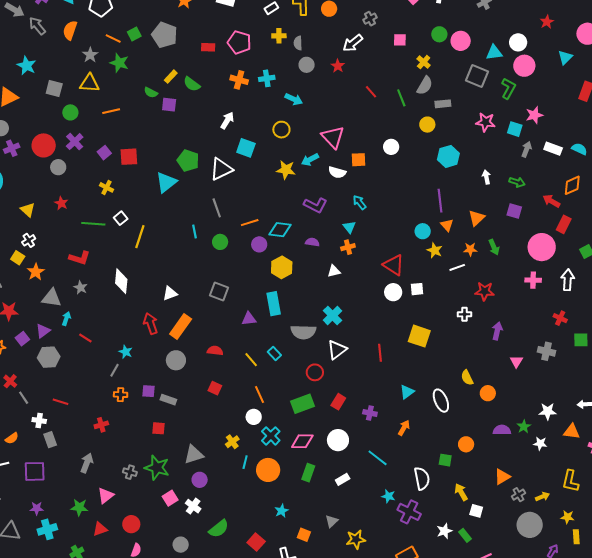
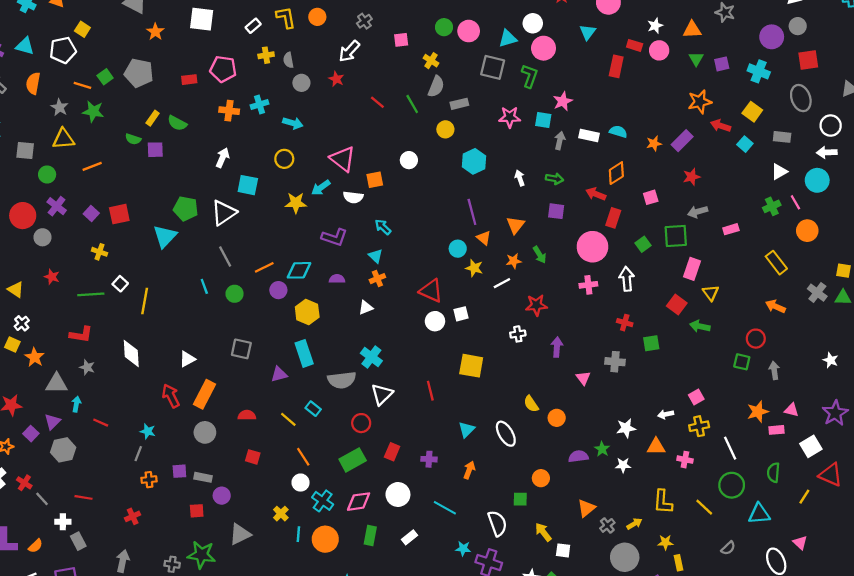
purple circle: (200, 480) -> (222, 496), moved

